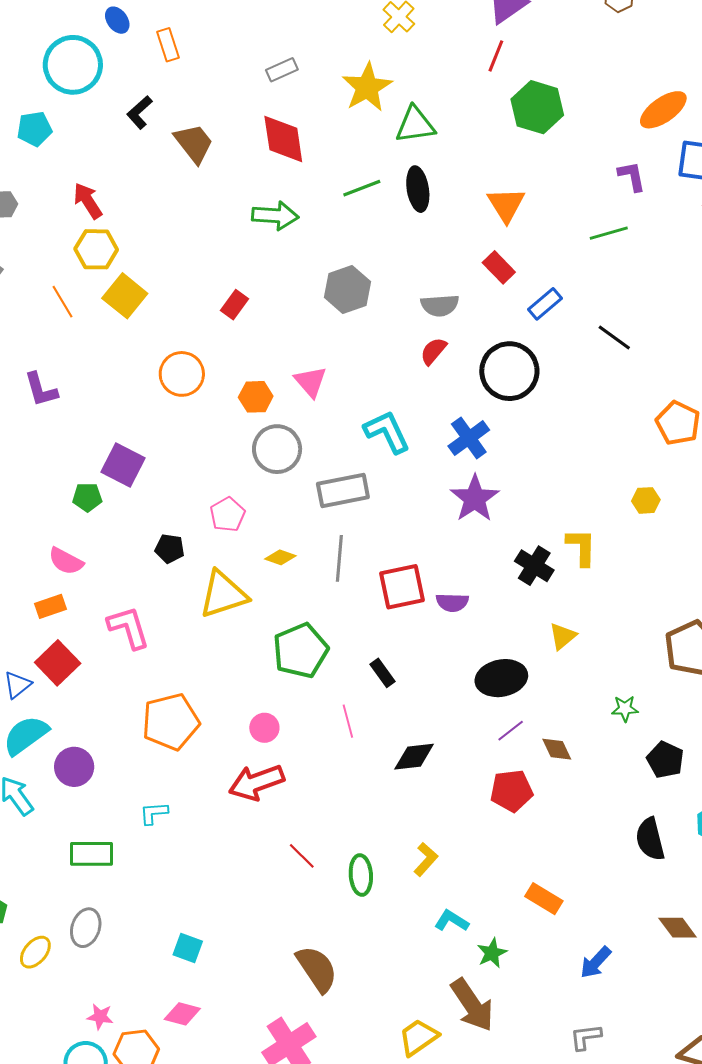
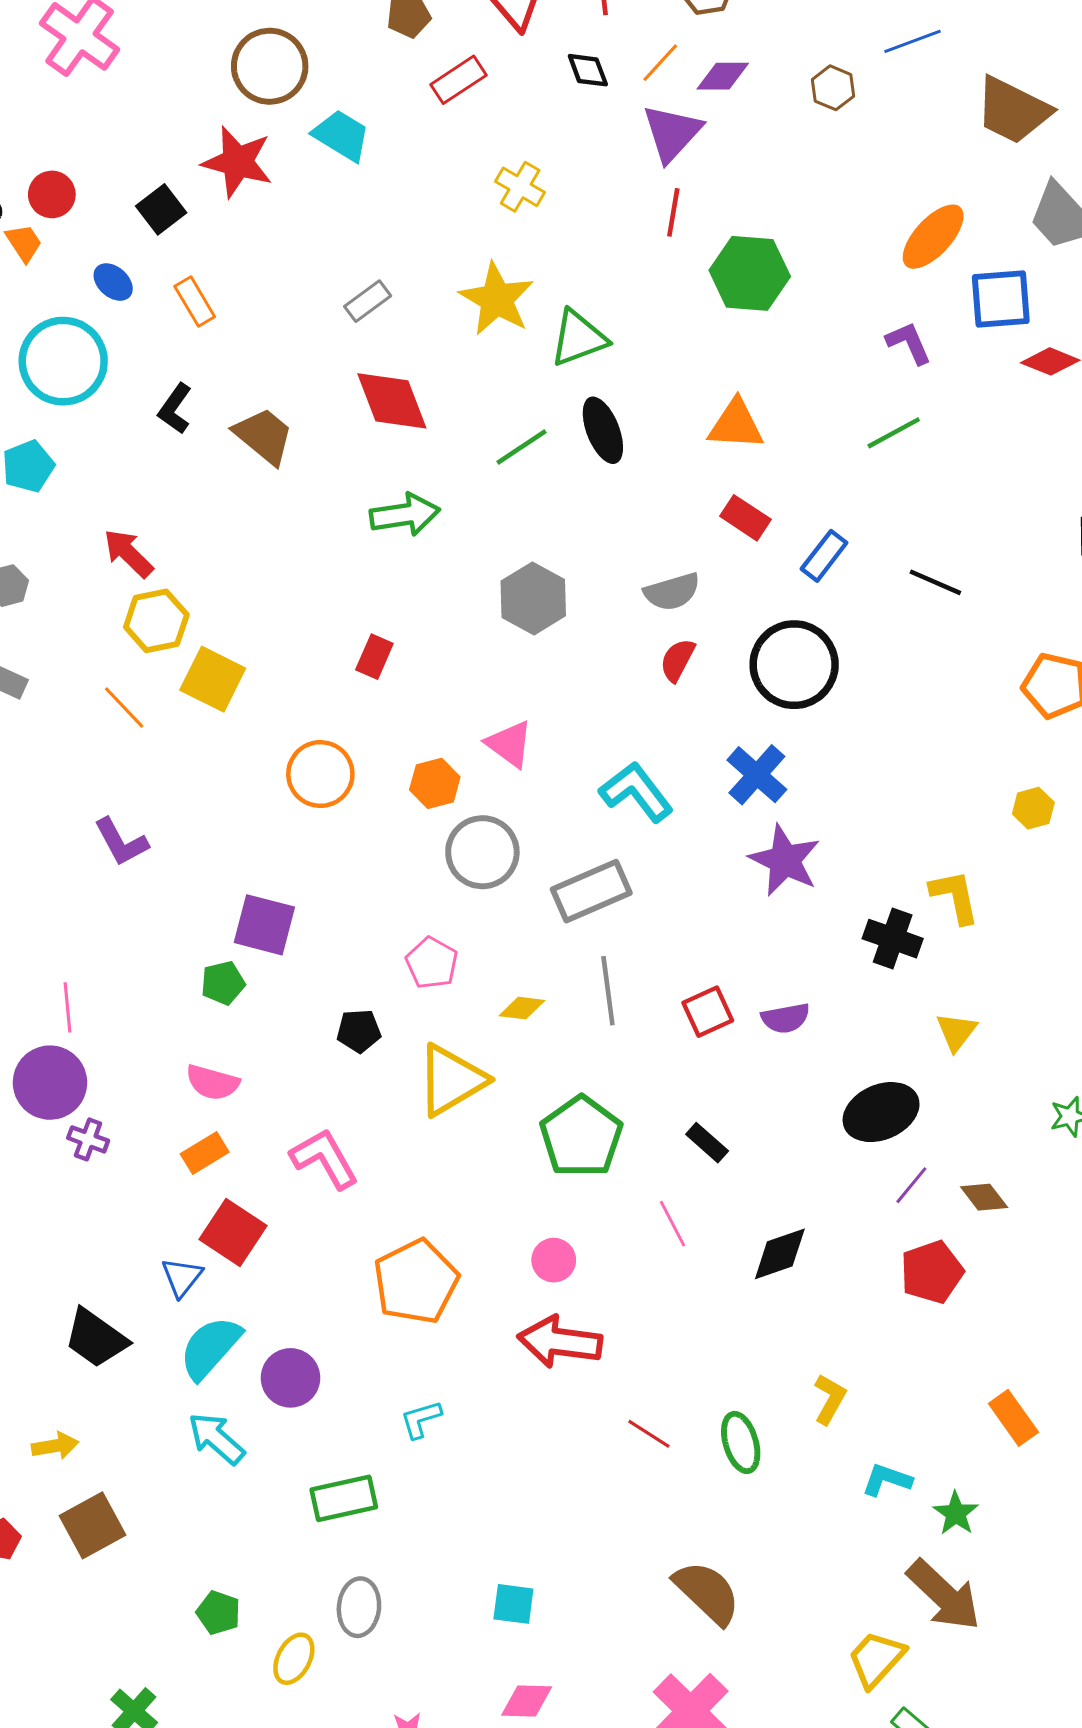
orange triangle: (506, 205) -> (736, 425), turned -42
red square: (402, 587) -> (708, 1012), size x0.7
red arrow: (257, 782) -> (560, 1342), turned 40
orange rectangle: (544, 899) -> (1013, 1418), turned 36

